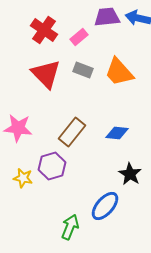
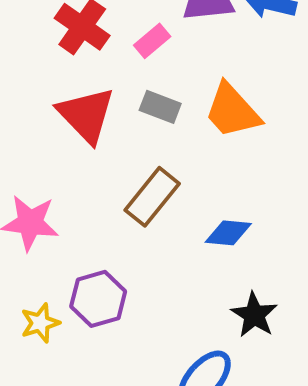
brown rectangle: (72, 132) -> (152, 197), moved
yellow star: (23, 178) -> (40, 323), turned -30

